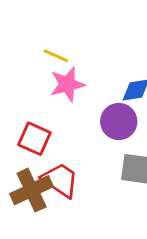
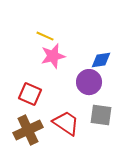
red trapezoid: (60, 180) -> (66, 123), moved

